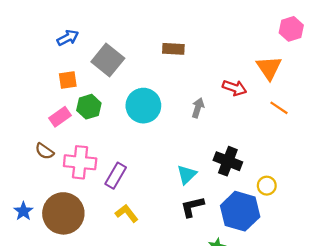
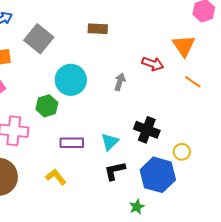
green hexagon: (89, 107) -> (47, 106), moved
purple rectangle: (116, 176) -> (72, 143), moved, turned 60

